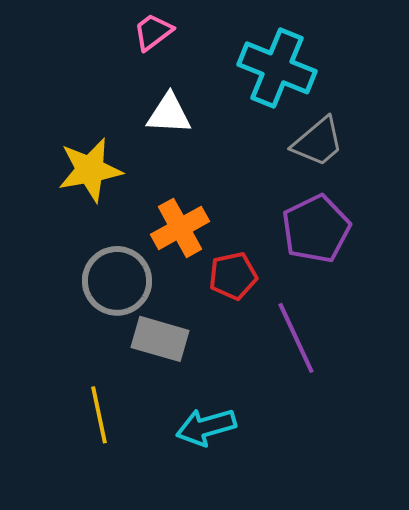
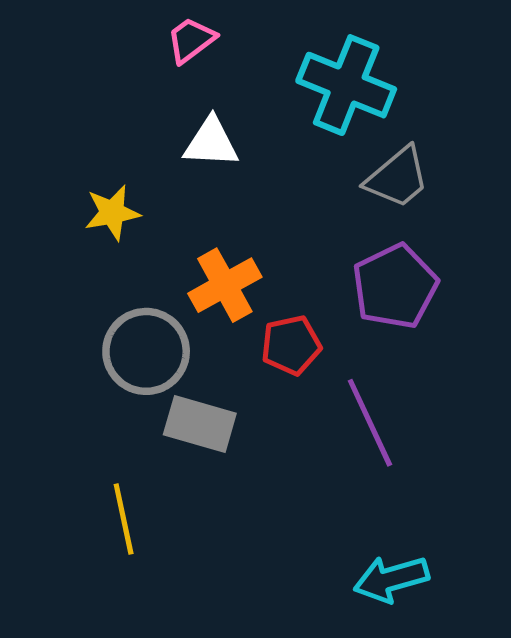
yellow star: (90, 170) -> (112, 213), size x0.7
cyan arrow: (206, 427) -> (391, 579), moved

